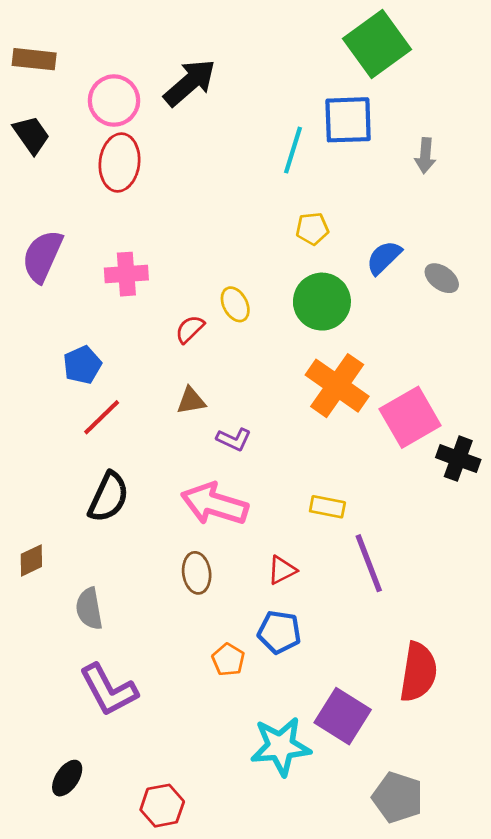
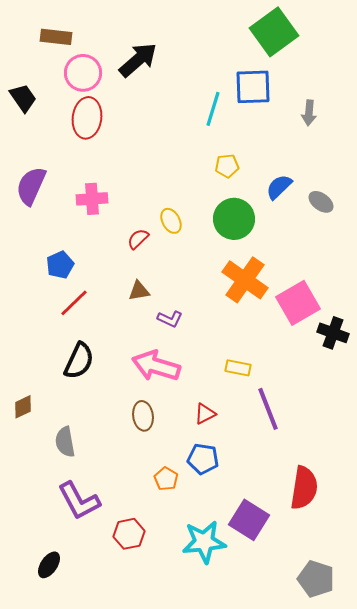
brown rectangle: (34, 59) -> (56, 37), moved
gray pentagon: (398, 797) -> (316, 579), moved
red hexagon: (162, 806) -> (129, 534), moved

